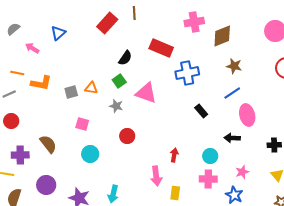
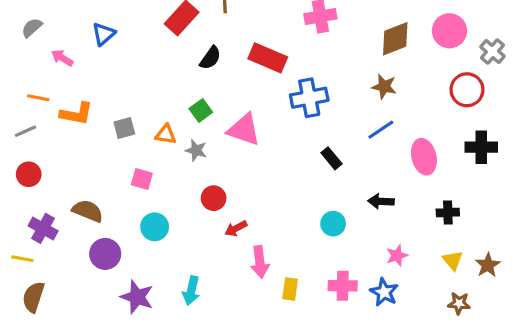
brown diamond: (222, 36) -> (395, 39), moved
black semicircle: (125, 58) -> (210, 58), moved
orange triangle: (91, 88) -> (166, 134), moved
pink ellipse: (247, 115) -> (424, 157), moved
brown semicircle: (48, 144) -> (88, 211), turned -30
purple cross: (20, 155) -> (43, 228), turned 30
red arrow: (174, 155) -> (236, 228), moved, turned -128
cyan circle: (210, 156) -> (333, 224), moved
pink cross: (208, 179) -> (343, 286), moved
purple circle: (46, 185) -> (105, 254), moved

